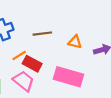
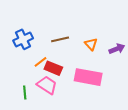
orange triangle: (75, 42) -> (91, 44), turned 40

